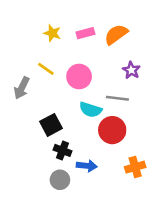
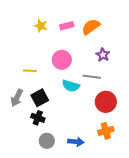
yellow line: (46, 69) -> (30, 71), moved, turned -32
gray arrow: (22, 88) -> (17, 98), moved
red circle: (112, 130) -> (106, 102), moved
black cross: (62, 150) -> (38, 118), moved
blue arrow: (87, 166) -> (76, 142), moved

